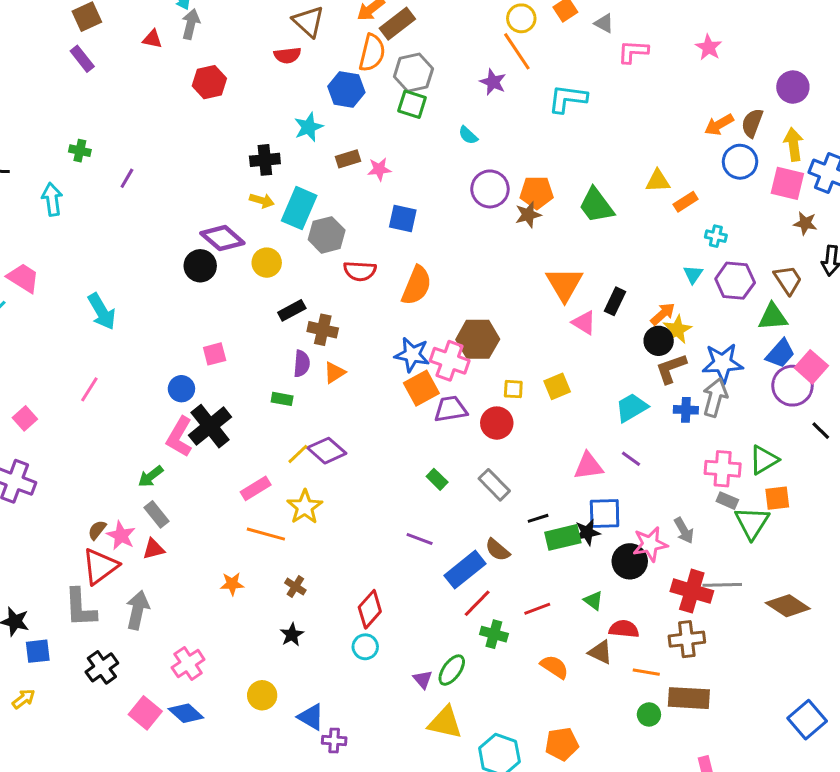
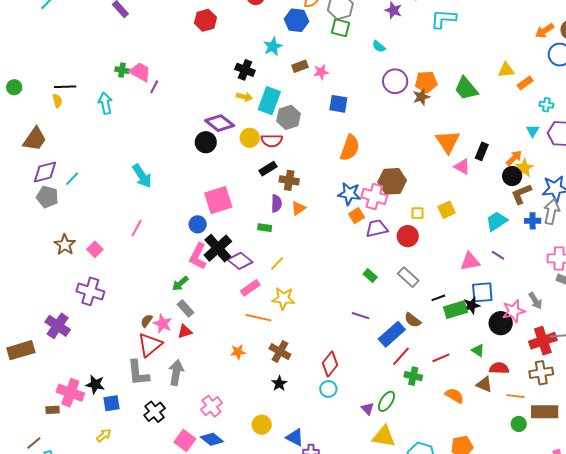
black cross: (265, 160) -> (245, 70), turned 30
red semicircle: (360, 271) -> (272, 141), moved
pink trapezoid: (23, 278) -> (140, 72), moved
pink square: (215, 354) -> (218, 200), size x1.8
orange square: (421, 388) -> (357, 216), size x0.7
purple diamond: (327, 451) -> (240, 261), moved
yellow star: (305, 507) -> (283, 298), turned -30
brown cross: (295, 587) -> (280, 351), size x1.5
red cross: (692, 591) -> (543, 341), turned -32

